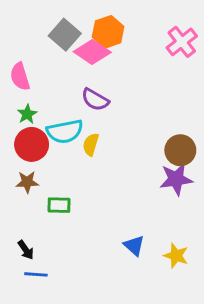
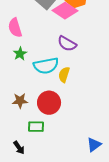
red circle: (32, 144) -> (49, 103), moved
green rectangle: (59, 205) -> (36, 127), moved
blue triangle: (134, 246) -> (94, 145), turned 42

